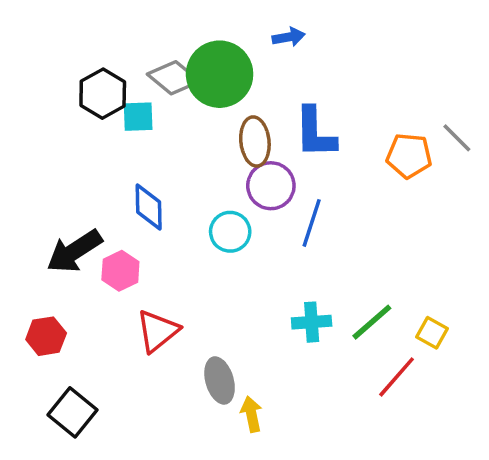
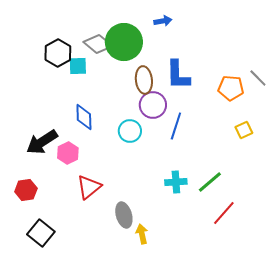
yellow square: (432, 333) -> (244, 130), moved, turned 36

